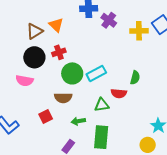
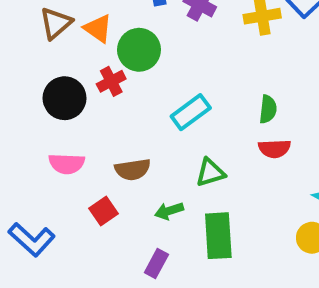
brown triangle: (35, 31) -> (56, 23), moved
green circle: (72, 73) -> (139, 50), moved
pink semicircle: (24, 81) -> (67, 164), moved
red semicircle: (119, 93) -> (274, 149), moved

